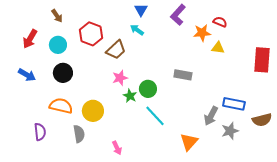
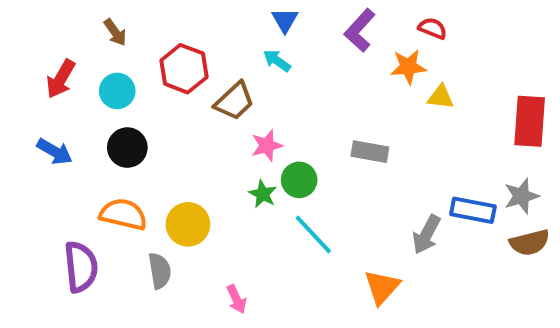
red semicircle: (220, 22) -> (433, 28), moved
pink star: (120, 78) -> (267, 146), moved
gray star: (230, 131) -> (521, 196), moved
purple semicircle: (40, 132) -> (81, 267), size x1.4

